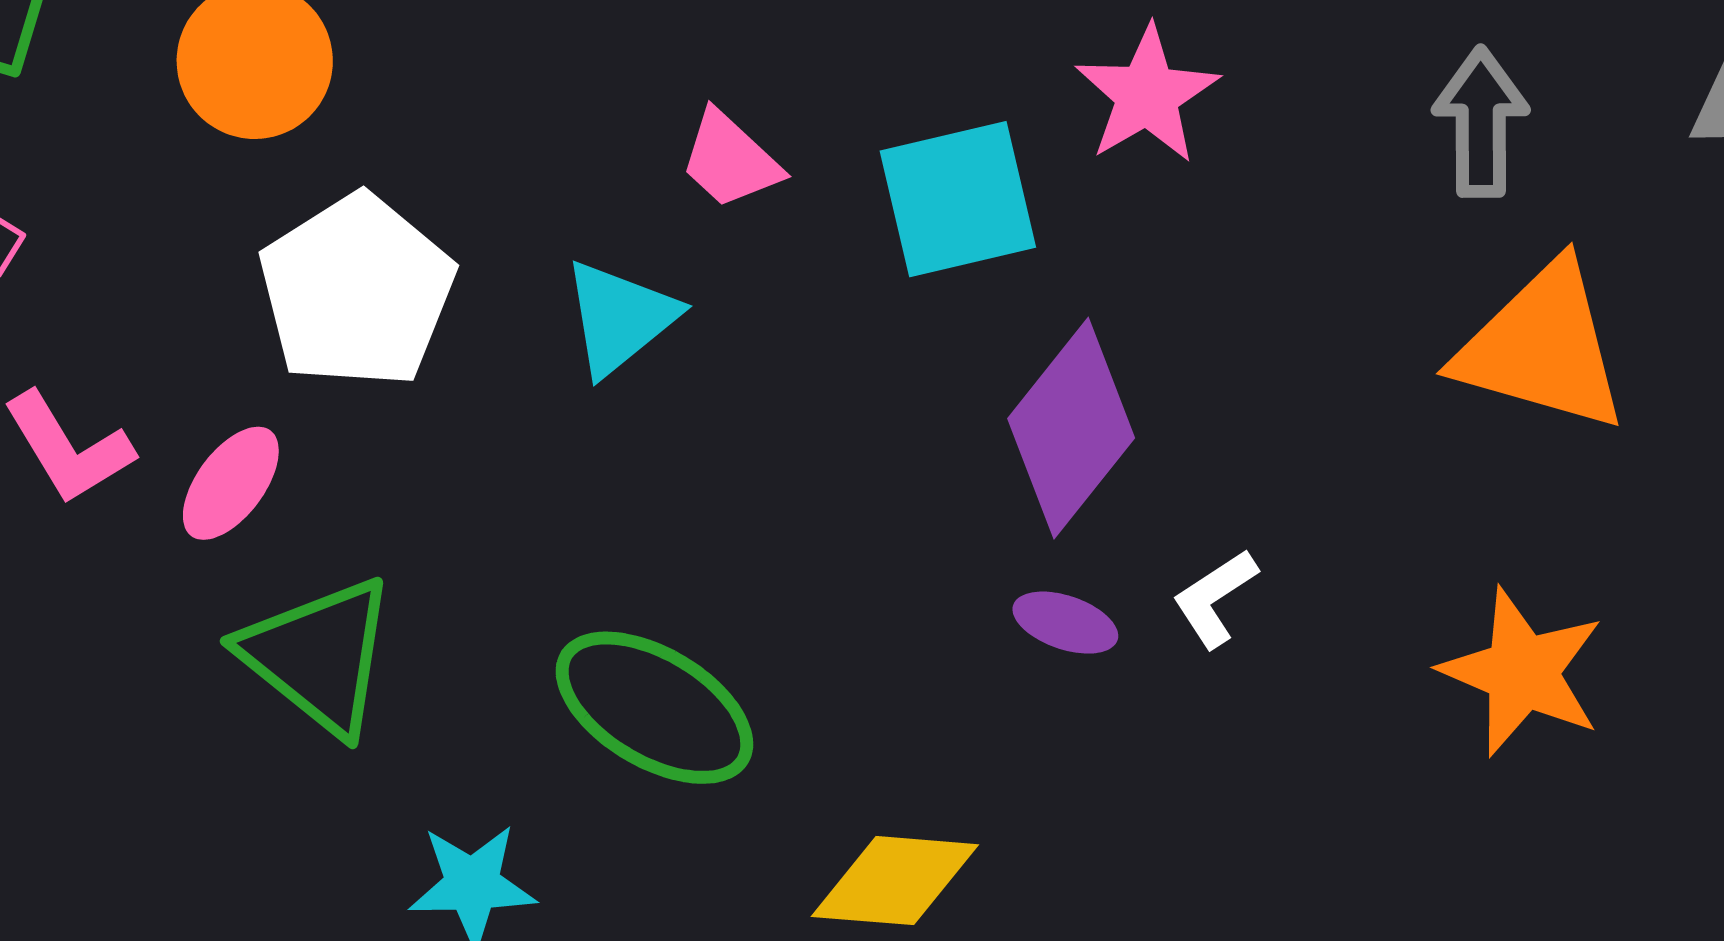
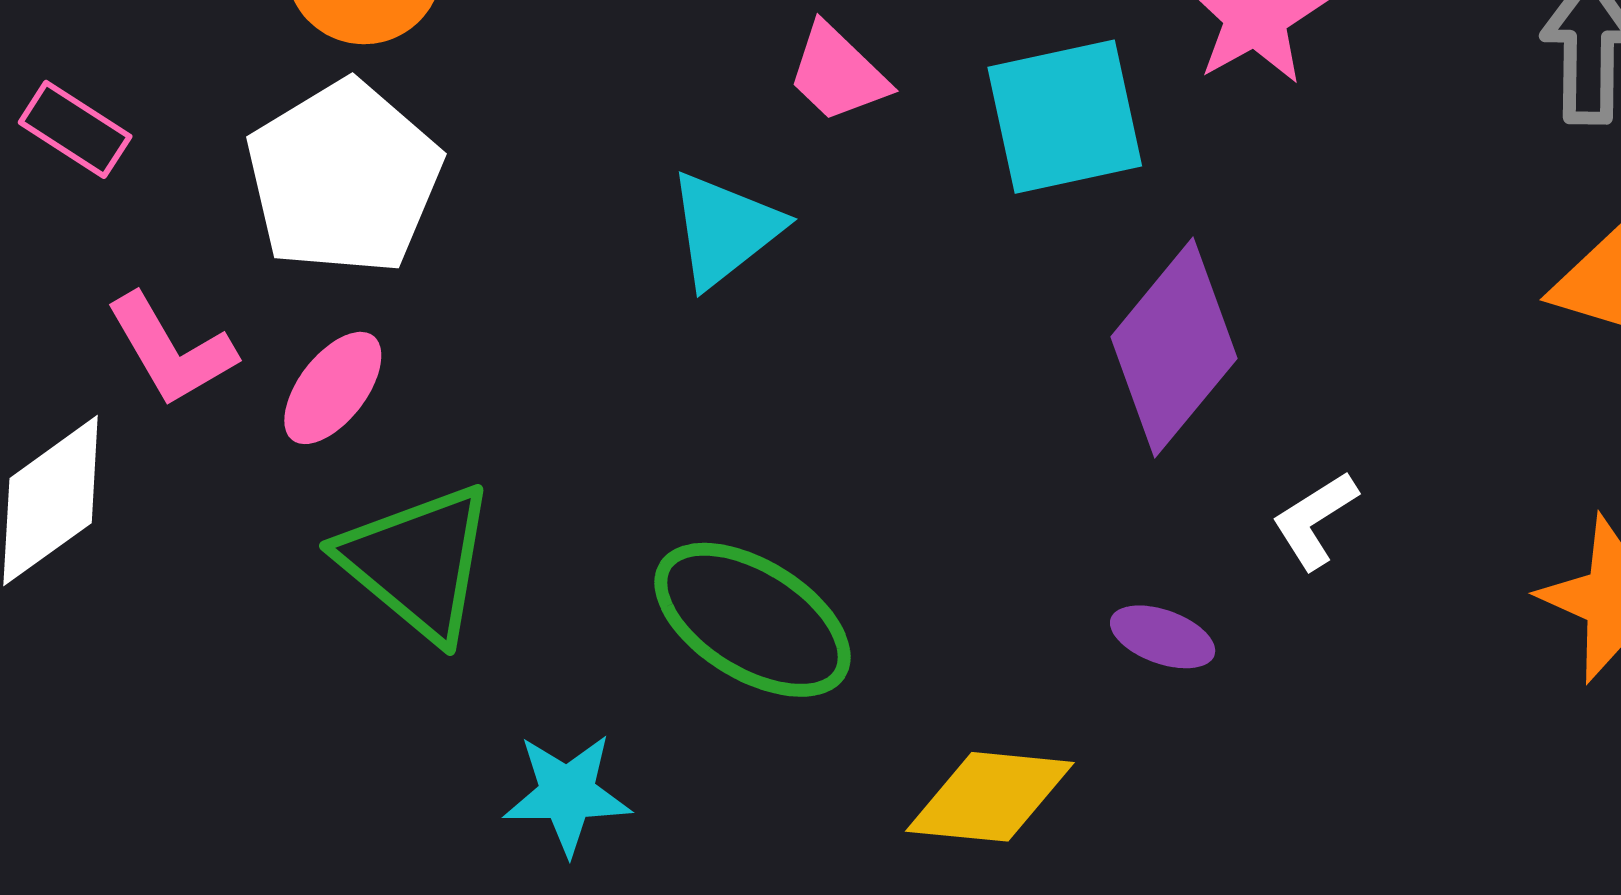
white pentagon: (357, 291) -> (344, 178), moved
purple ellipse: (1065, 623) -> (1163, 637), moved

